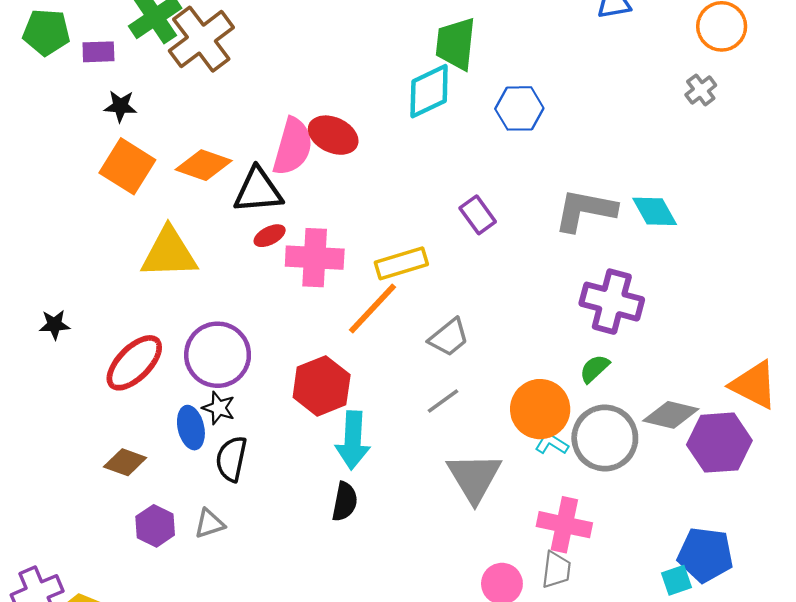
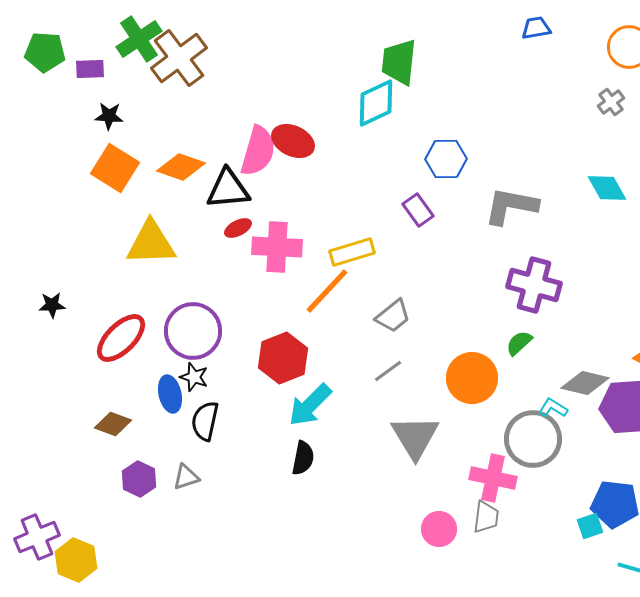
blue hexagon: (519, 108) -> (446, 159), moved
cyan diamond: (655, 211) -> (607, 188), moved
gray circle: (605, 438) -> (533, 439), moved
cyan arrow: (353, 440) -> (310, 405), turned 42
cyan L-shape: (552, 444) -> (553, 408), moved

